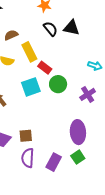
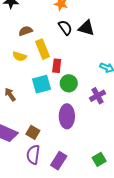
red rectangle: (45, 68) -> (57, 66), turned 56
purple ellipse: (78, 132) -> (67, 116), moved
brown square: (26, 136) -> (33, 132), turned 32
green square: (78, 157) -> (99, 159), moved

